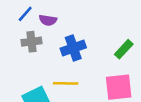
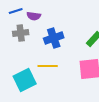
blue line: (25, 14) -> (16, 11), turned 32

